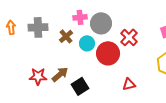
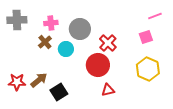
pink cross: (80, 17) -> (51, 23), moved
gray cross: (38, 27) -> (17, 20), moved
red circle: (108, 53) -> (98, 65), moved

